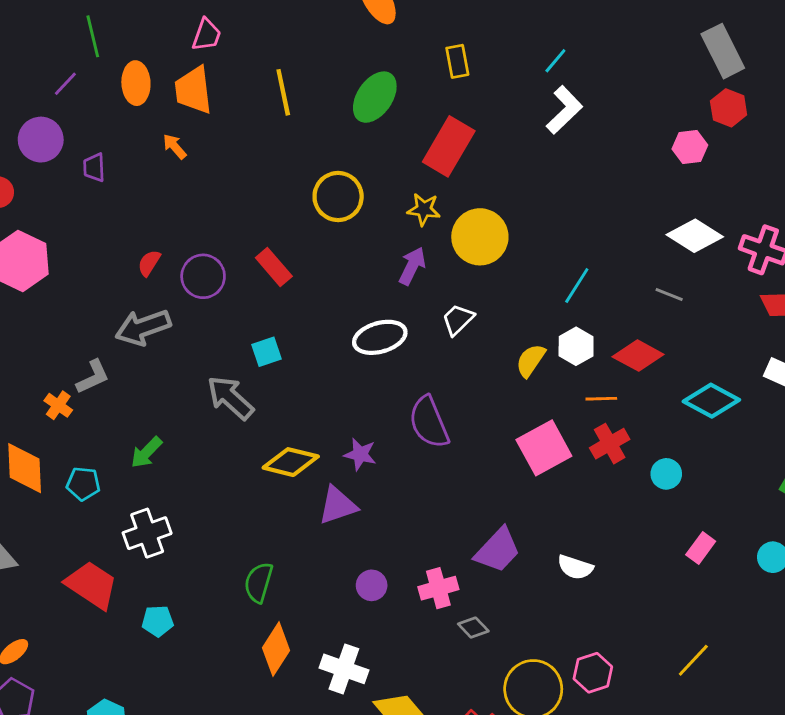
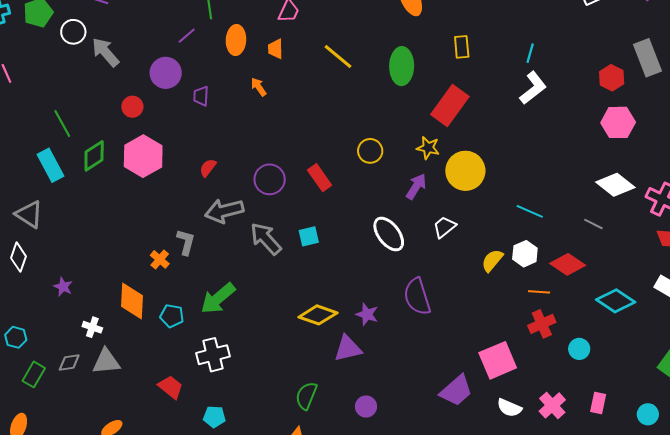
cyan line: (555, 61) -> (530, 53), turned -30
orange trapezoid: (193, 90) -> (276, 49), size x0.6
yellow line: (283, 92) -> (338, 57), turned -44
green ellipse: (375, 97) -> (402, 66), turned -39
red hexagon: (729, 108) -> (612, 78), moved
pink hexagon: (690, 147) -> (618, 122), size x1.4
yellow circle: (338, 196) -> (370, 151), moved, size x0.7
red semicircle: (149, 263) -> (208, 168), moved
cyan line: (577, 286) -> (530, 211), turned 76
white ellipse: (380, 337) -> (389, 234), turned 63
gray L-shape: (93, 377) -> (186, 242), turned -56
gray arrow: (230, 398) -> (266, 239), moved
pink square: (544, 448) -> (498, 360), moved
green arrow: (146, 452) -> (218, 298), size x1.5
pink rectangle: (701, 548) -> (598, 403), turned -30
green semicircle: (259, 582) -> (306, 396), moved
red trapezoid: (92, 585) -> (171, 387), size x0.7
pink cross: (438, 588) -> (552, 405), moved, turned -32

